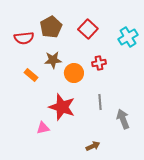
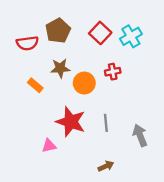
cyan cross: (128, 37) -> (131, 36), moved
gray line: (100, 102) -> (106, 123), moved

